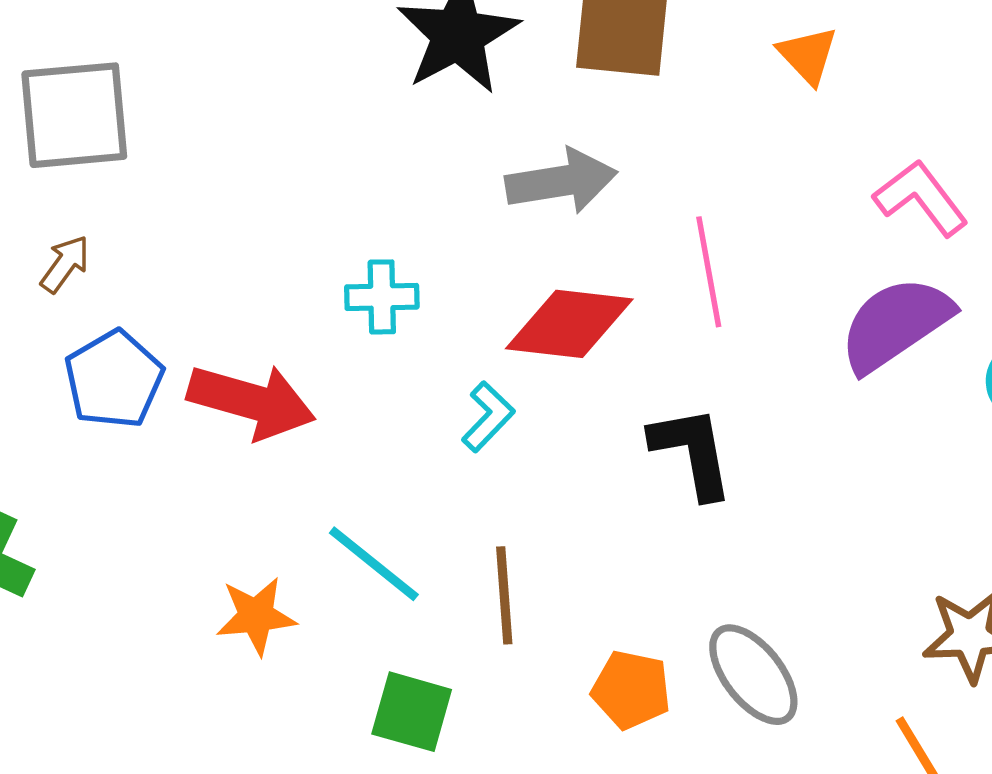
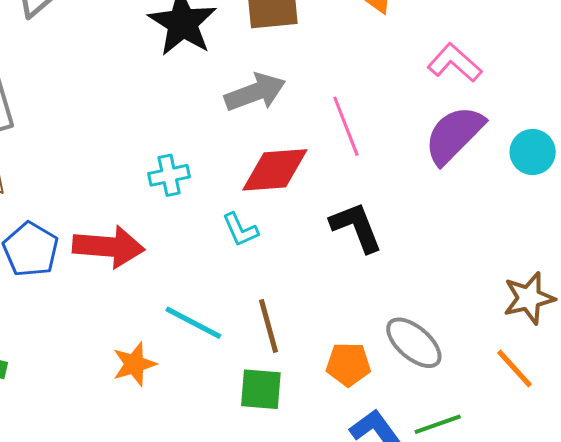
cyan L-shape: (488, 417) -> (240, 230), turned 123
green square: (412, 712) -> (261, 389), moved

